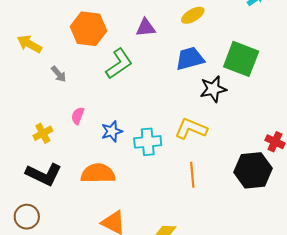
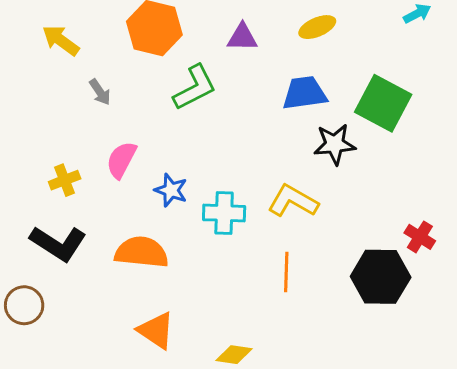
pink semicircle: (78, 116) -> (121, 160), size x1.4
blue star: (112, 131) -> (171, 190), turned 30

